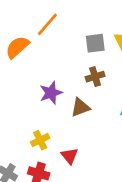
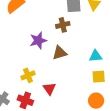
brown cross: (95, 77) -> (63, 25), moved

